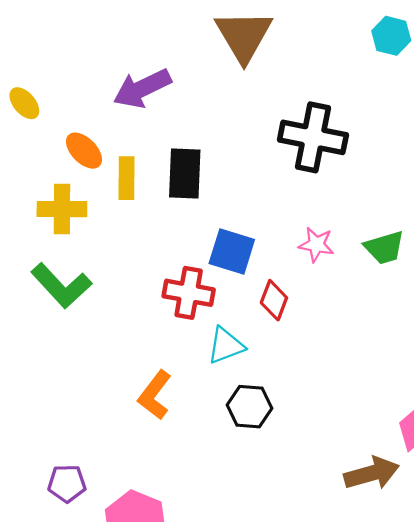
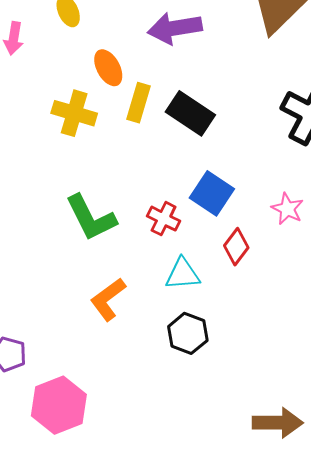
black rectangle: (185, 174) -> (190, 113), turned -75
green L-shape: (61, 286) -> (91, 218), moved
red cross: (189, 293) -> (164, 219), size x0.7

